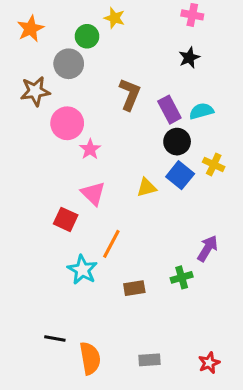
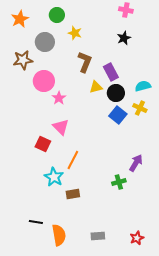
yellow star: (114, 18) -> (75, 33), moved
green circle: (87, 36) -> (57, 15), moved
cyan semicircle: (201, 111) -> (143, 86), moved
yellow triangle: (147, 187) -> (96, 87), moved
brown rectangle: (134, 288) -> (73, 194), moved

